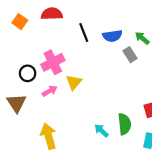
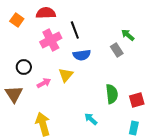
blue semicircle: (112, 36) -> (82, 55), moved
pink cross: (53, 62) -> (51, 40), moved
green semicircle: (124, 124) -> (112, 94), moved

